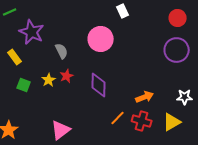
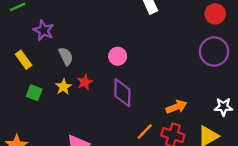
purple star: (32, 32) -> (44, 30), size x0.7
pink circle: (101, 39) -> (118, 56), moved, size x0.6
gray semicircle: (62, 51) -> (66, 56), moved

